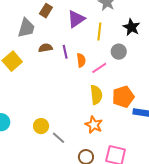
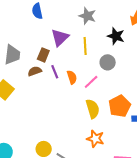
brown rectangle: (46, 11) -> (43, 55), moved

